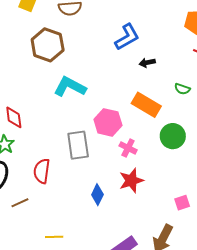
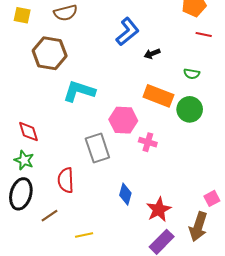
green circle: (173, 136) -> (190, 109), moved
red star: (131, 181) -> (159, 210), moved
pink square: (182, 203) -> (212, 198), moved
yellow line: (54, 237) -> (84, 235), moved

